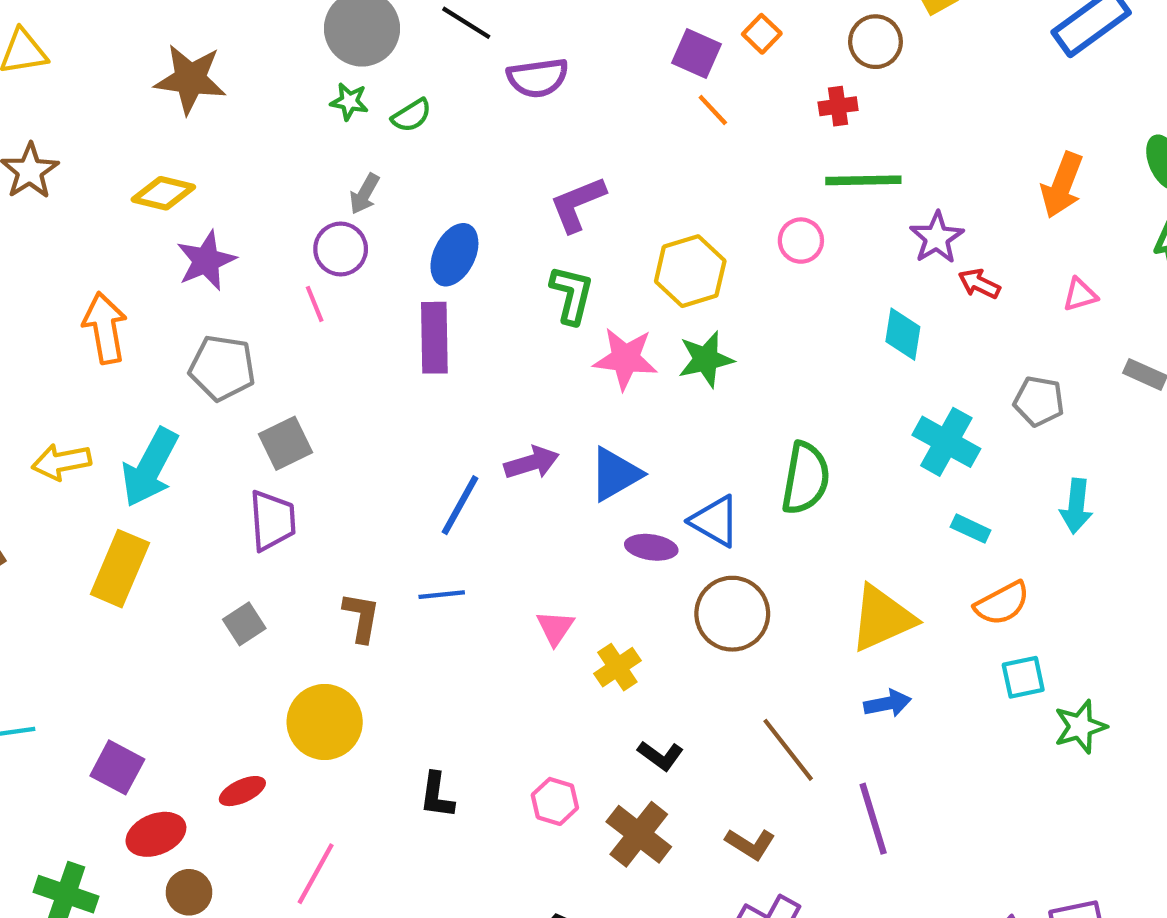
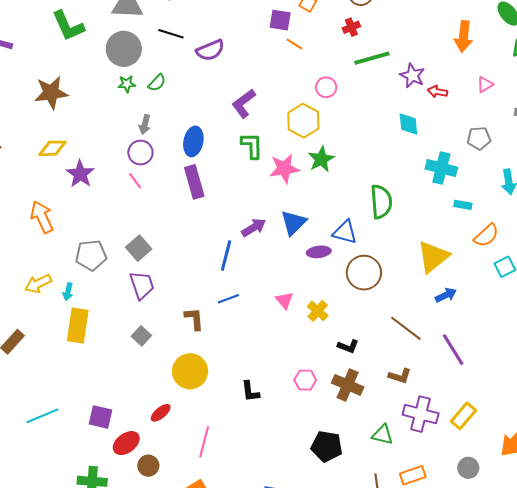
pink circle: (801, 241) -> (326, 87), moved
gray pentagon: (222, 368) -> (91, 255), moved
cyan arrow: (150, 467) -> (68, 292), moved, size x0.5

